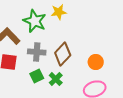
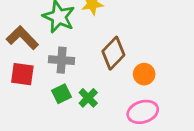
brown diamond: (63, 54) -> (113, 53), moved

